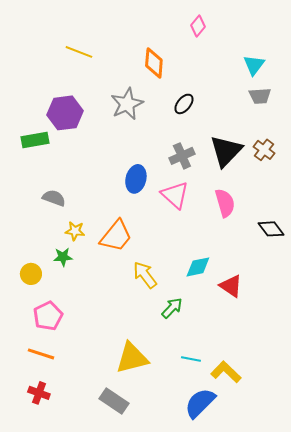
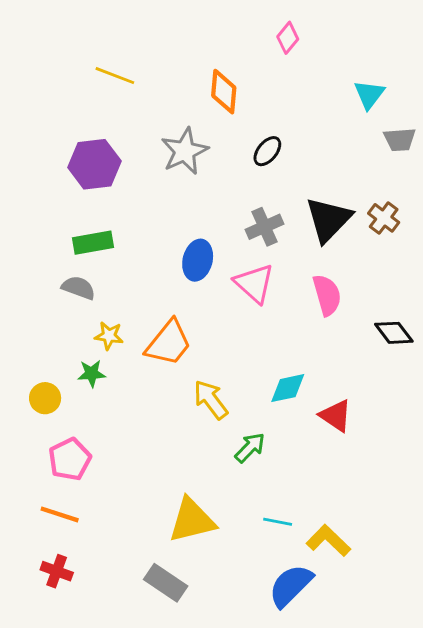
gray trapezoid: (260, 96) -> (400, 140), moved
green rectangle: (35, 140) -> (93, 243), moved

